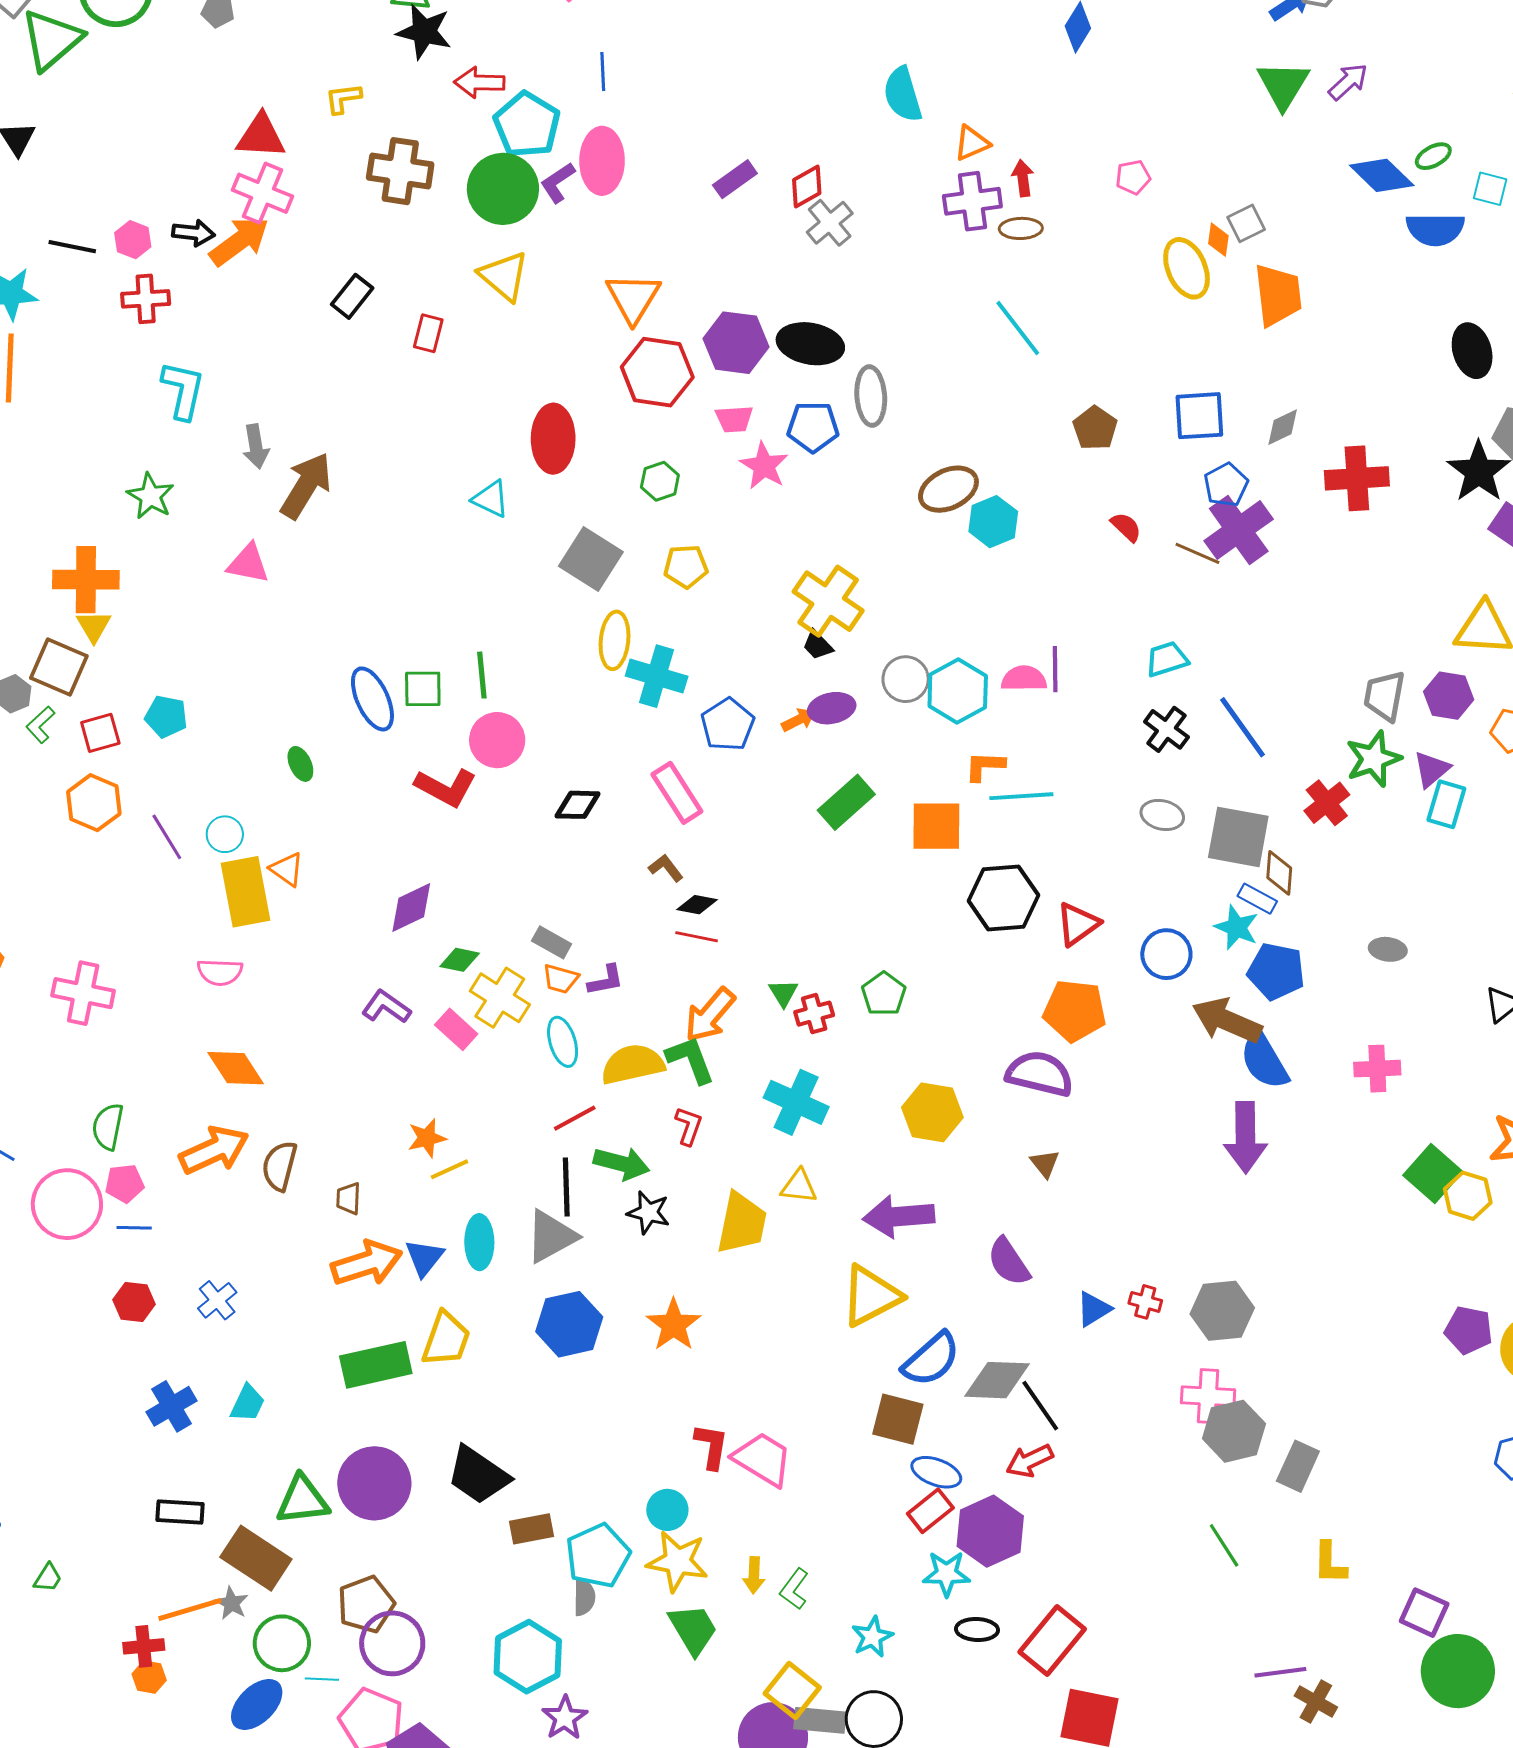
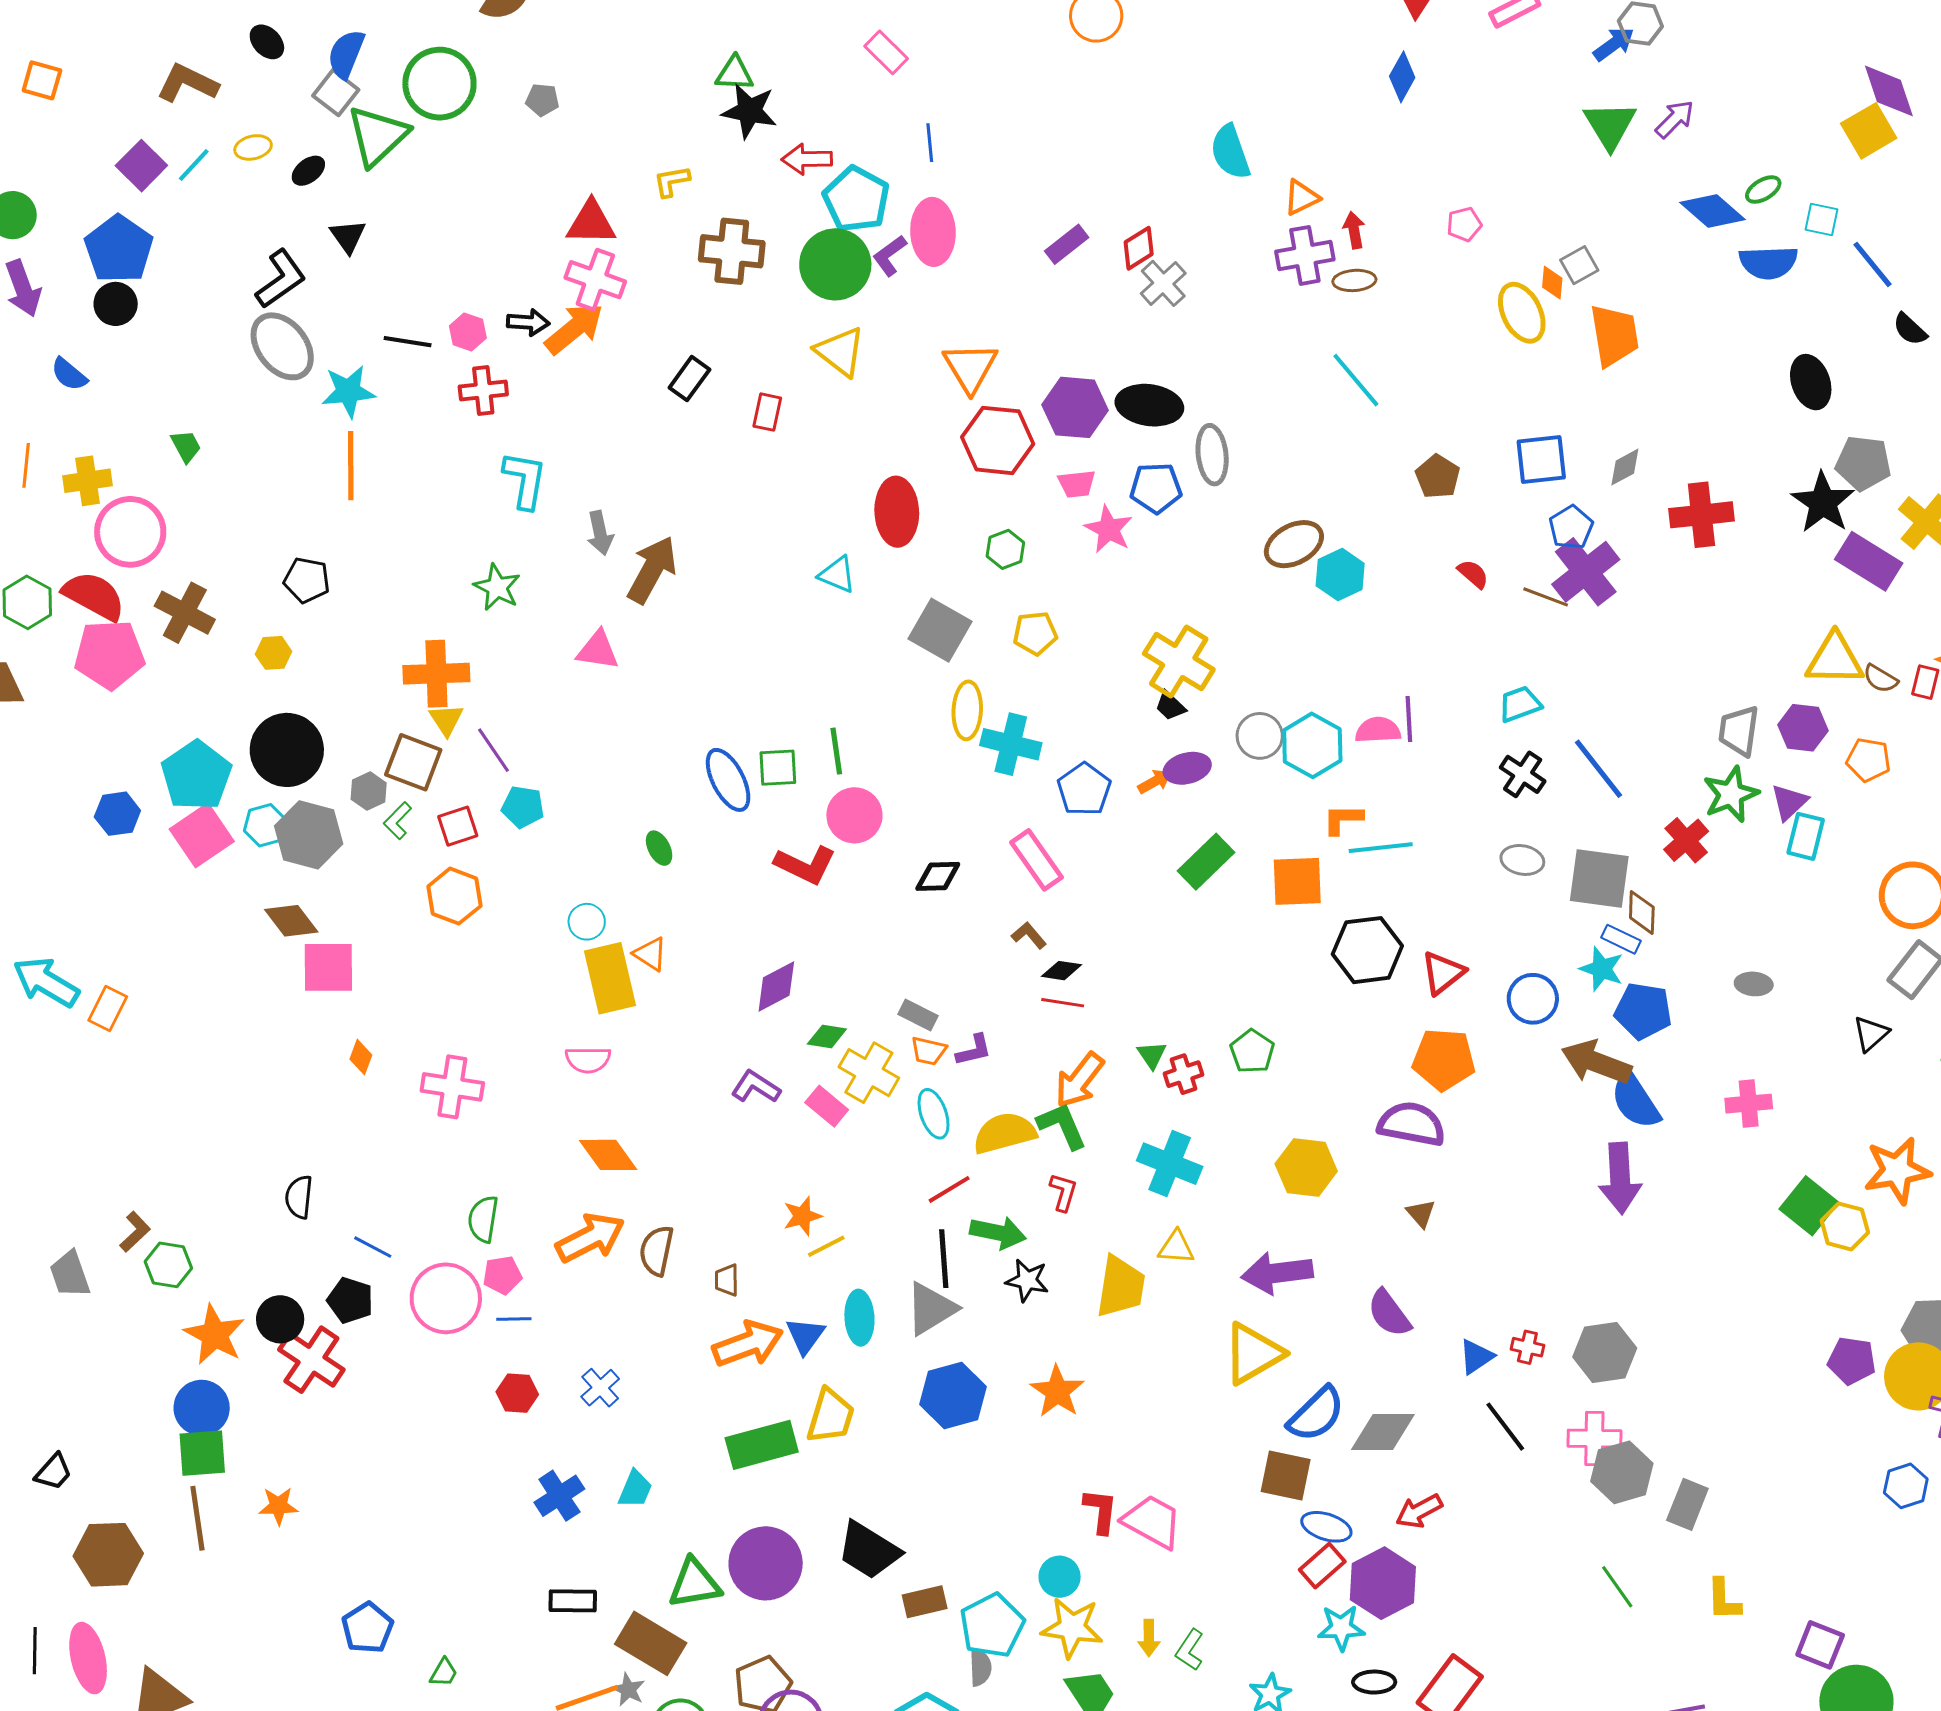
purple line: (167, 837) -> (493, 750), moved
black line: (1040, 1406) -> (1505, 1427), moved

